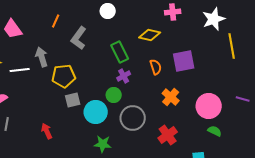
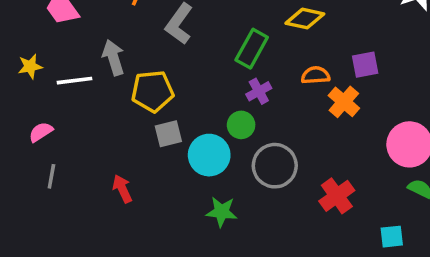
green rectangle: (120, 52) -> (252, 49), turned 55
purple square: (184, 61) -> (365, 65), size x0.7
orange semicircle: (156, 67) -> (316, 75), turned -77
orange cross: (171, 97) -> (344, 102), moved

